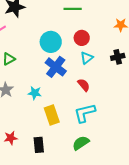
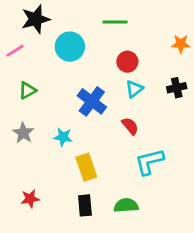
cyan circle: (51, 42) -> (70, 47), moved
cyan L-shape: (85, 113) -> (149, 162), moved
green semicircle: (81, 143) -> (126, 205), turned 30
black rectangle: (39, 145) -> (85, 205), moved

